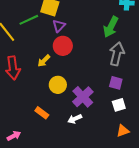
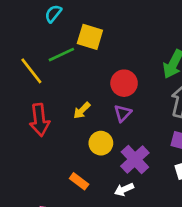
purple triangle: (59, 26) -> (123, 113), moved
red circle: (63, 46) -> (124, 83), moved

